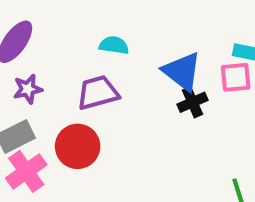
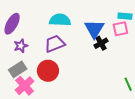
cyan semicircle: (114, 45) -> (60, 20), size x1.5
blue triangle: (182, 71) -> (94, 29), turned 30

